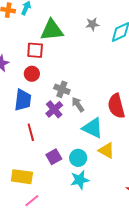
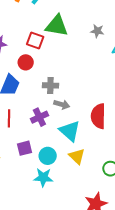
gray cross: (62, 89) -> (50, 85), turned -35
gray arrow: (78, 105) -> (62, 104), turned 126
purple cross: (54, 109) -> (39, 117), moved

